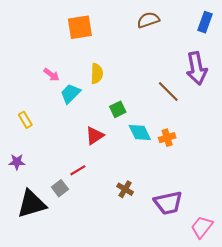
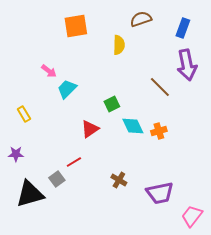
blue rectangle: (205, 22) -> (183, 28), moved
yellow semicircle: (97, 74) -> (119, 45), moved

